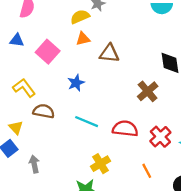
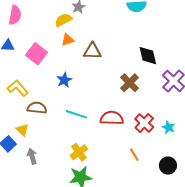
yellow triangle: (16, 127) -> (22, 130), moved
yellow cross: (100, 164) -> (79, 152), moved

